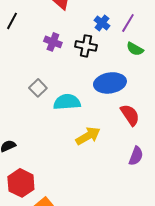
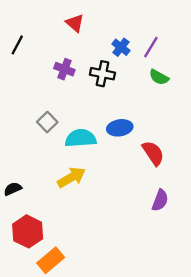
blue ellipse: (110, 83) -> (120, 128), moved, size x0.7
yellow arrow: (88, 136) -> (71, 177), moved

